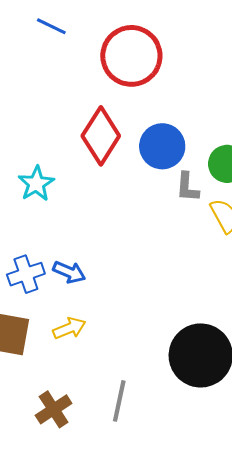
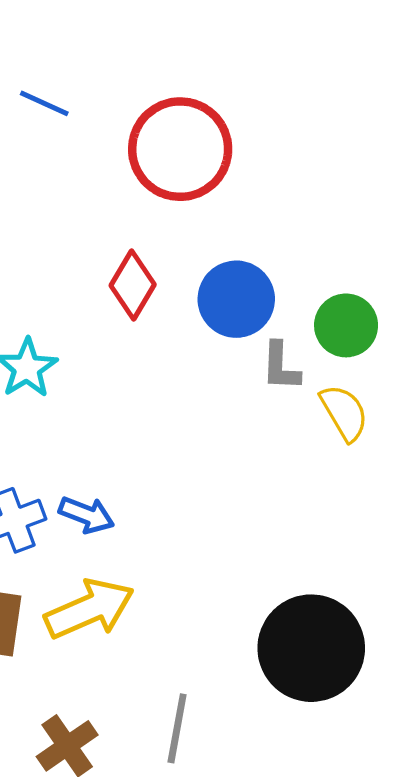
red diamond: (101, 136) -> (133, 285), size x0.7
yellow arrow: (69, 328) -> (89, 609), size x1.6

